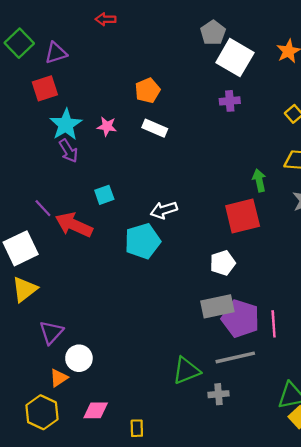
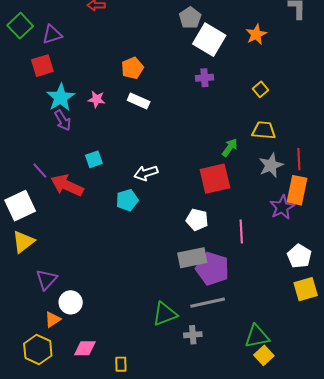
green arrow: (259, 180) -> (230, 148), turned 48
cyan pentagon: (143, 241) -> (127, 200), size x0.7
white pentagon: (223, 263) -> (197, 220), turned 30
pink line: (274, 324) -> (241, 231), moved

